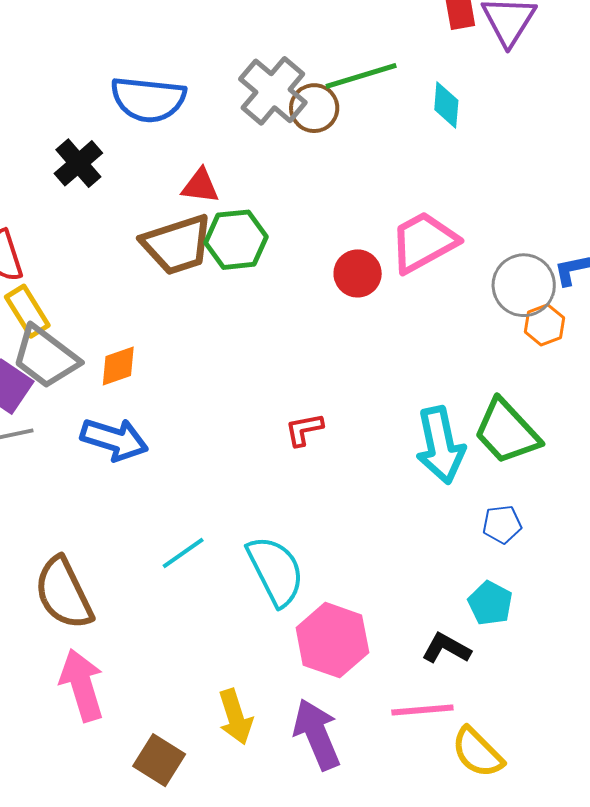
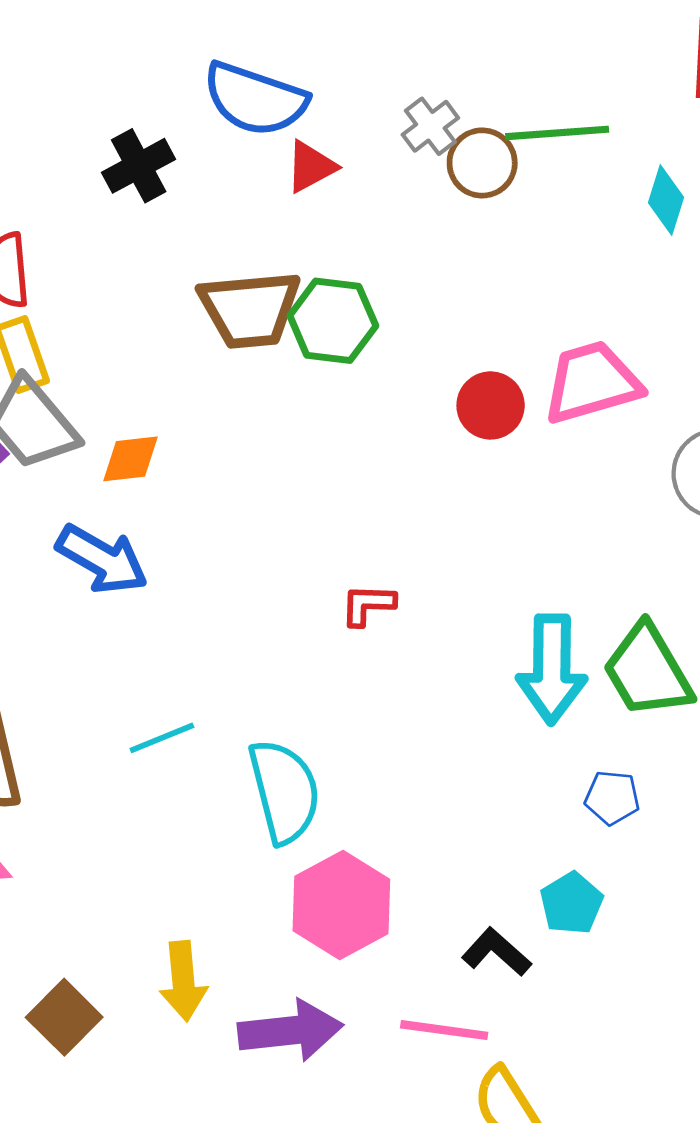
gray cross: (273, 91) -> (430, 126), size x0.6
red triangle: (200, 186) -> (311, 167), moved, turned -48
purple arrow: (317, 734) -> (290, 1031), turned 94

